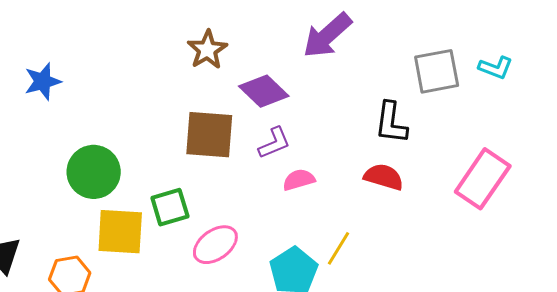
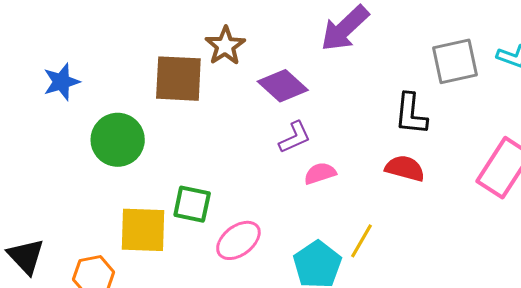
brown square: (209, 135) -> (178, 79), moved
green circle: (94, 172) -> (118, 140), moved
green square: (170, 207) -> (192, 204), turned 30

